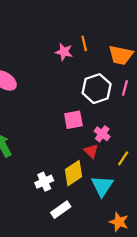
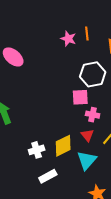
pink square: (73, 120) -> (80, 97), moved
pink cross: (102, 134) -> (93, 115), turned -32
red triangle: (91, 151) -> (87, 135), moved

